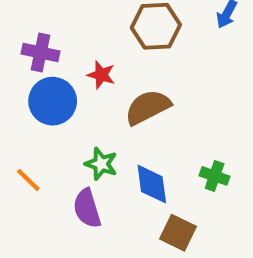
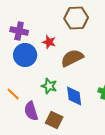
purple semicircle: (87, 208) -> (31, 111), moved
brown square: (178, 233) -> (54, 120), moved

